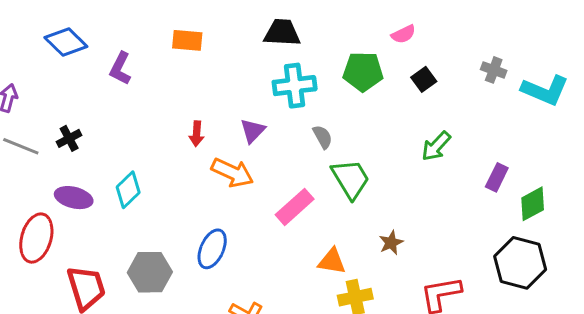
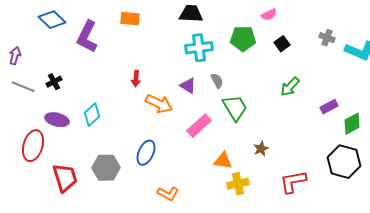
purple L-shape: (120, 68) -> (87, 37), size x1.5
purple triangle: (253, 131) -> (188, 86), moved, turned -42
purple rectangle: (497, 177) -> (329, 107), turned 36

